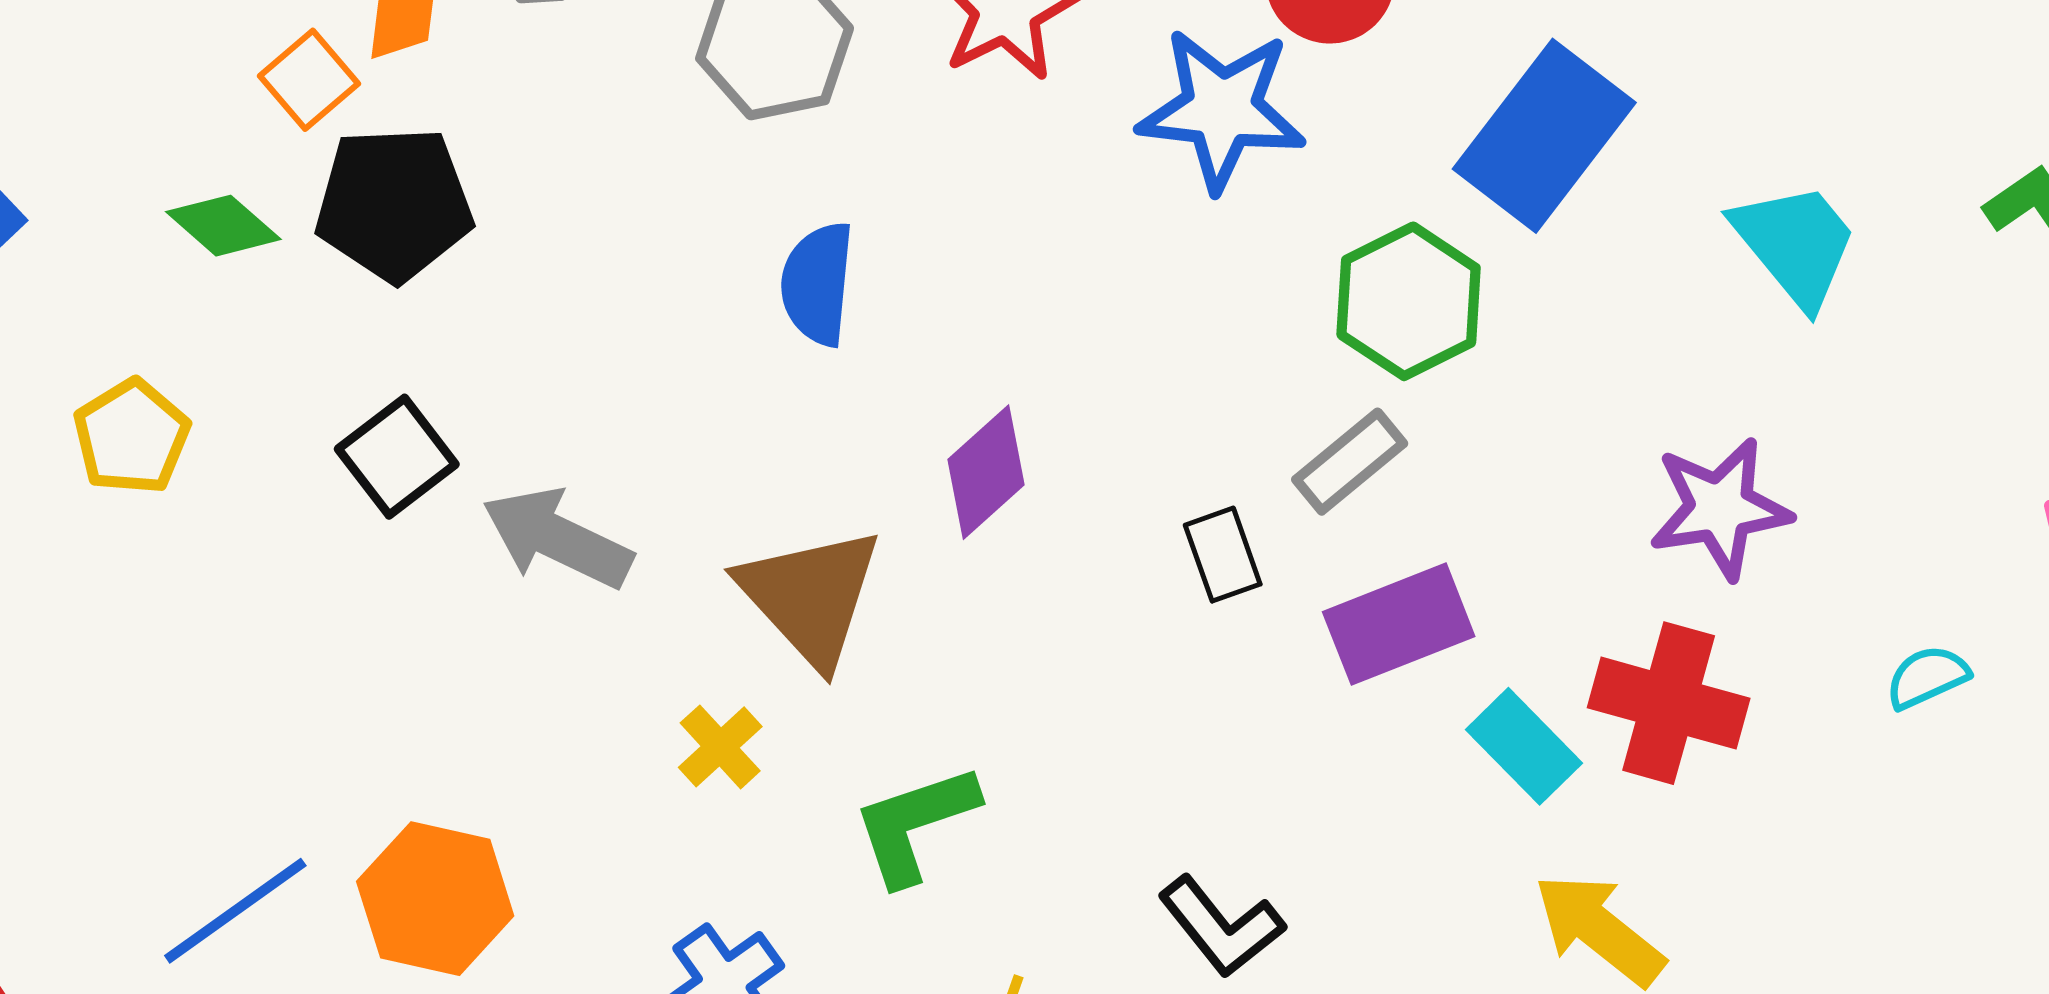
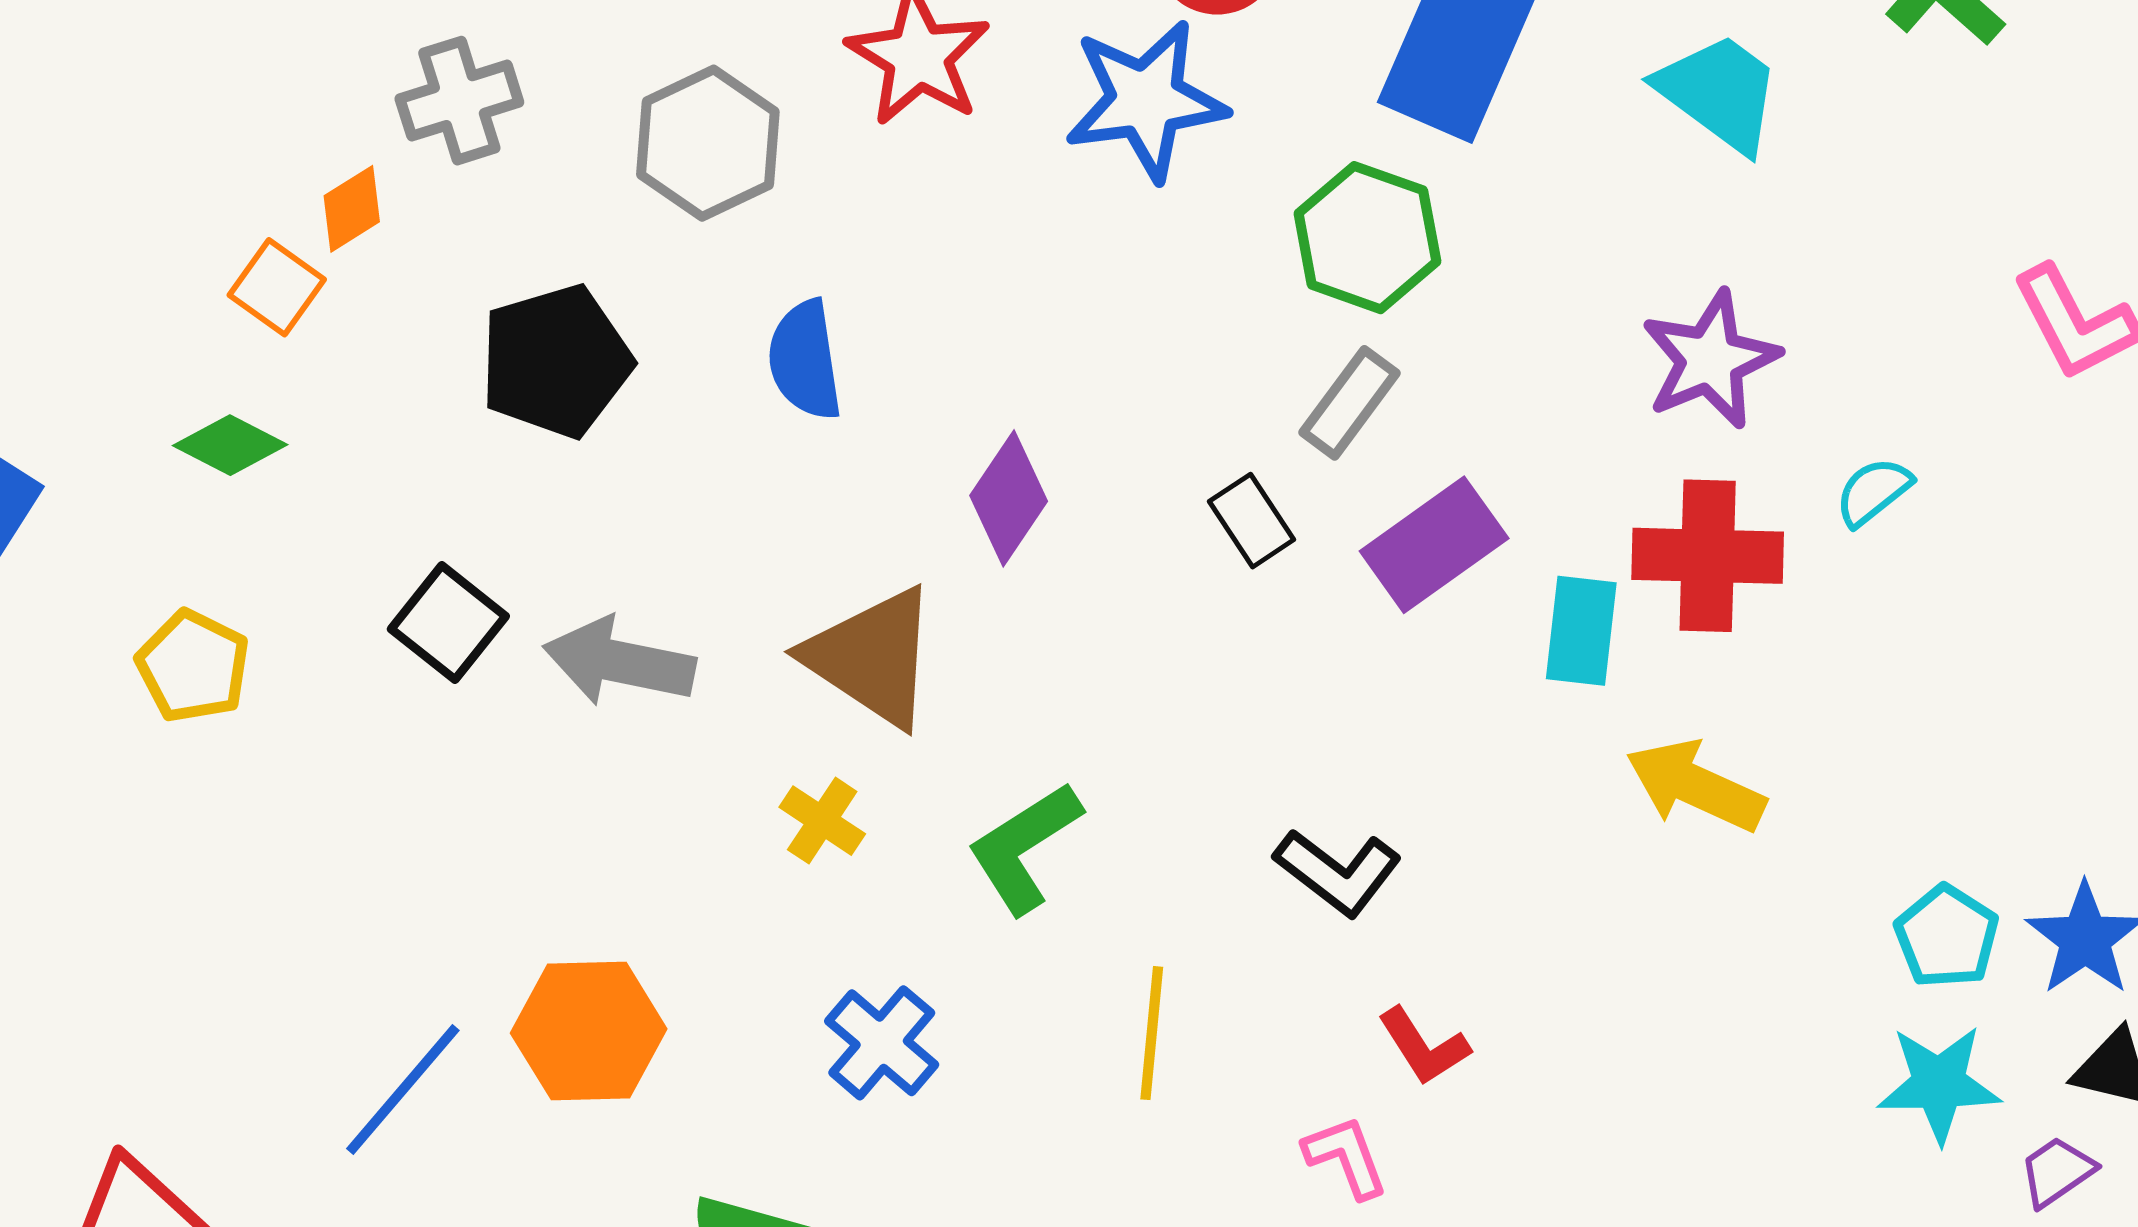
black pentagon: (394, 204) -> (556, 361), moved
cyan semicircle: (1927, 677) -> (1873, 492), moved
cyan rectangle: (1524, 746) -> (1581, 631), turned 65

